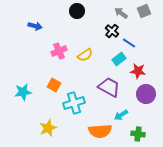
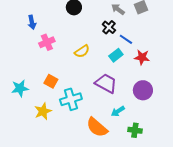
blue arrow: (35, 26) -> (32, 22), turned 64
pink cross: (59, 51) -> (47, 42), moved
red star: (138, 71) -> (142, 57), moved
yellow star: (48, 128) -> (43, 111), moved
orange semicircle: (100, 131) -> (97, 127), turned 45

